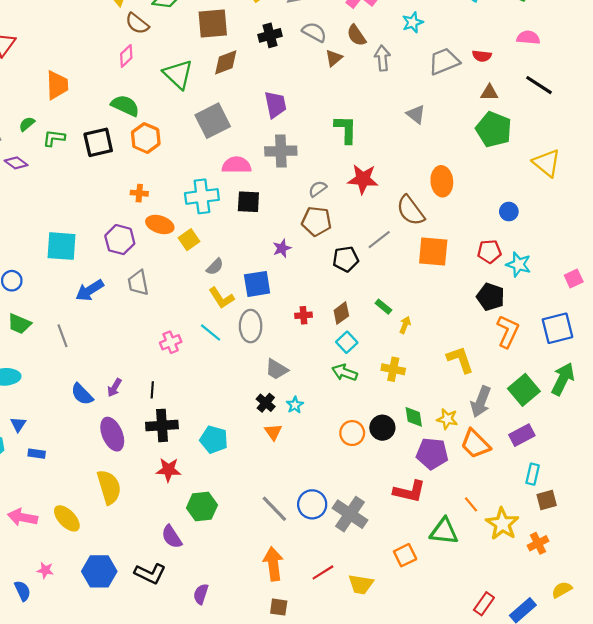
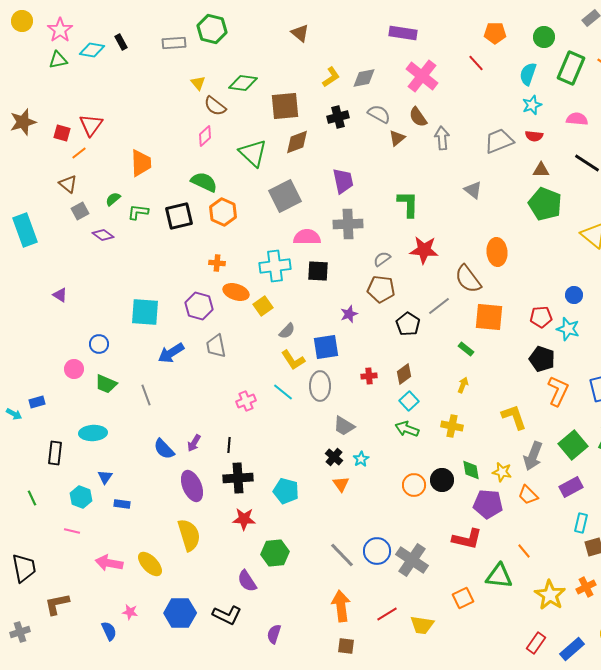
cyan star: (413, 22) -> (532, 105), moved
blue circle: (509, 212) -> (574, 295), moved
black pentagon: (346, 259) -> (408, 324), turned -30
green rectangle: (383, 307) -> (466, 349), moved
orange trapezoid: (475, 444) -> (528, 495), size x0.7
yellow star: (502, 524) -> (550, 595), moved

